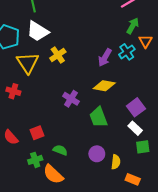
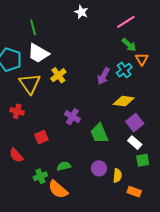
green arrow: (133, 26) -> (129, 45), turned 105
yellow diamond: (104, 86) -> (124, 101), moved
red square: (37, 133) -> (41, 137), moved
green semicircle: (60, 150) -> (64, 166), turned -32

